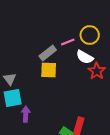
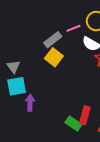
yellow square: (49, 70) -> (54, 57), turned 36

